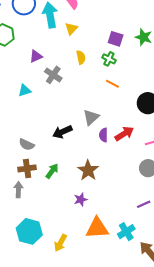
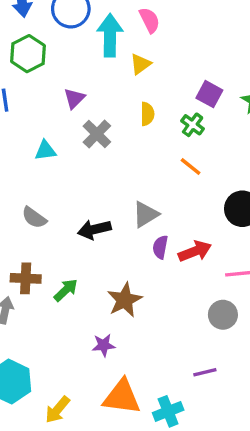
purple triangle: (36, 56) -> (74, 98), turned -32
gray semicircle: (27, 144) -> (34, 218), moved

